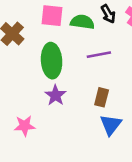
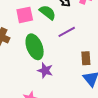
green semicircle: (82, 22) -> (48, 12), turned 48
brown rectangle: (102, 97) -> (86, 58), moved

